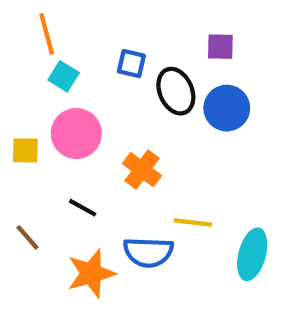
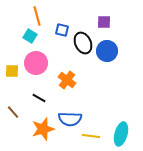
orange line: (47, 34) -> (37, 16), moved
yellow line: (193, 223) -> (91, 136), moved
cyan ellipse: (252, 254) -> (121, 134), moved

